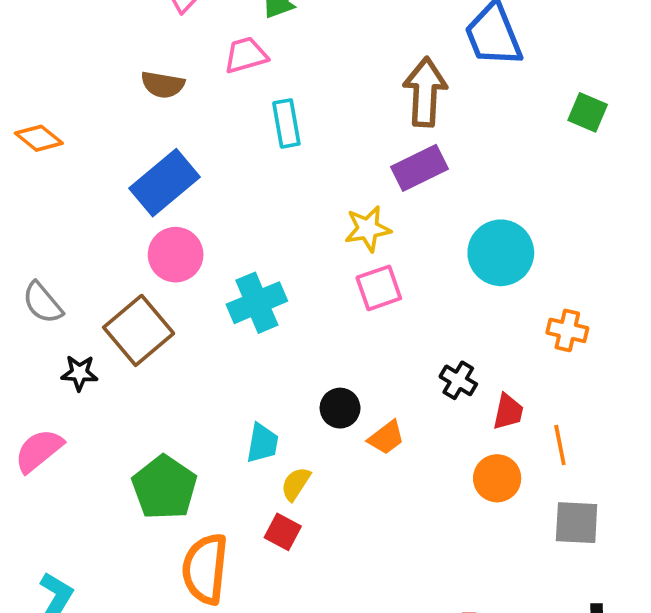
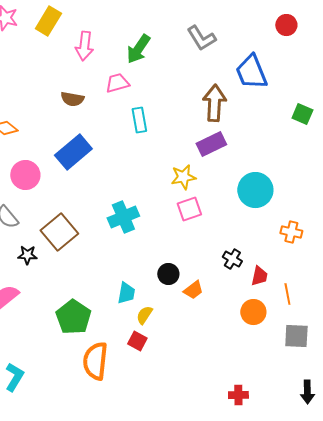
pink circle: (176, 255) -> (25, 175), moved

